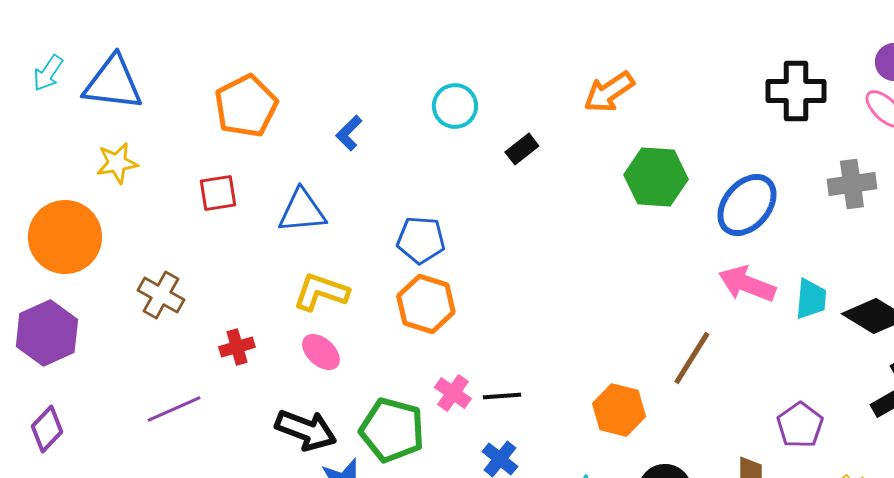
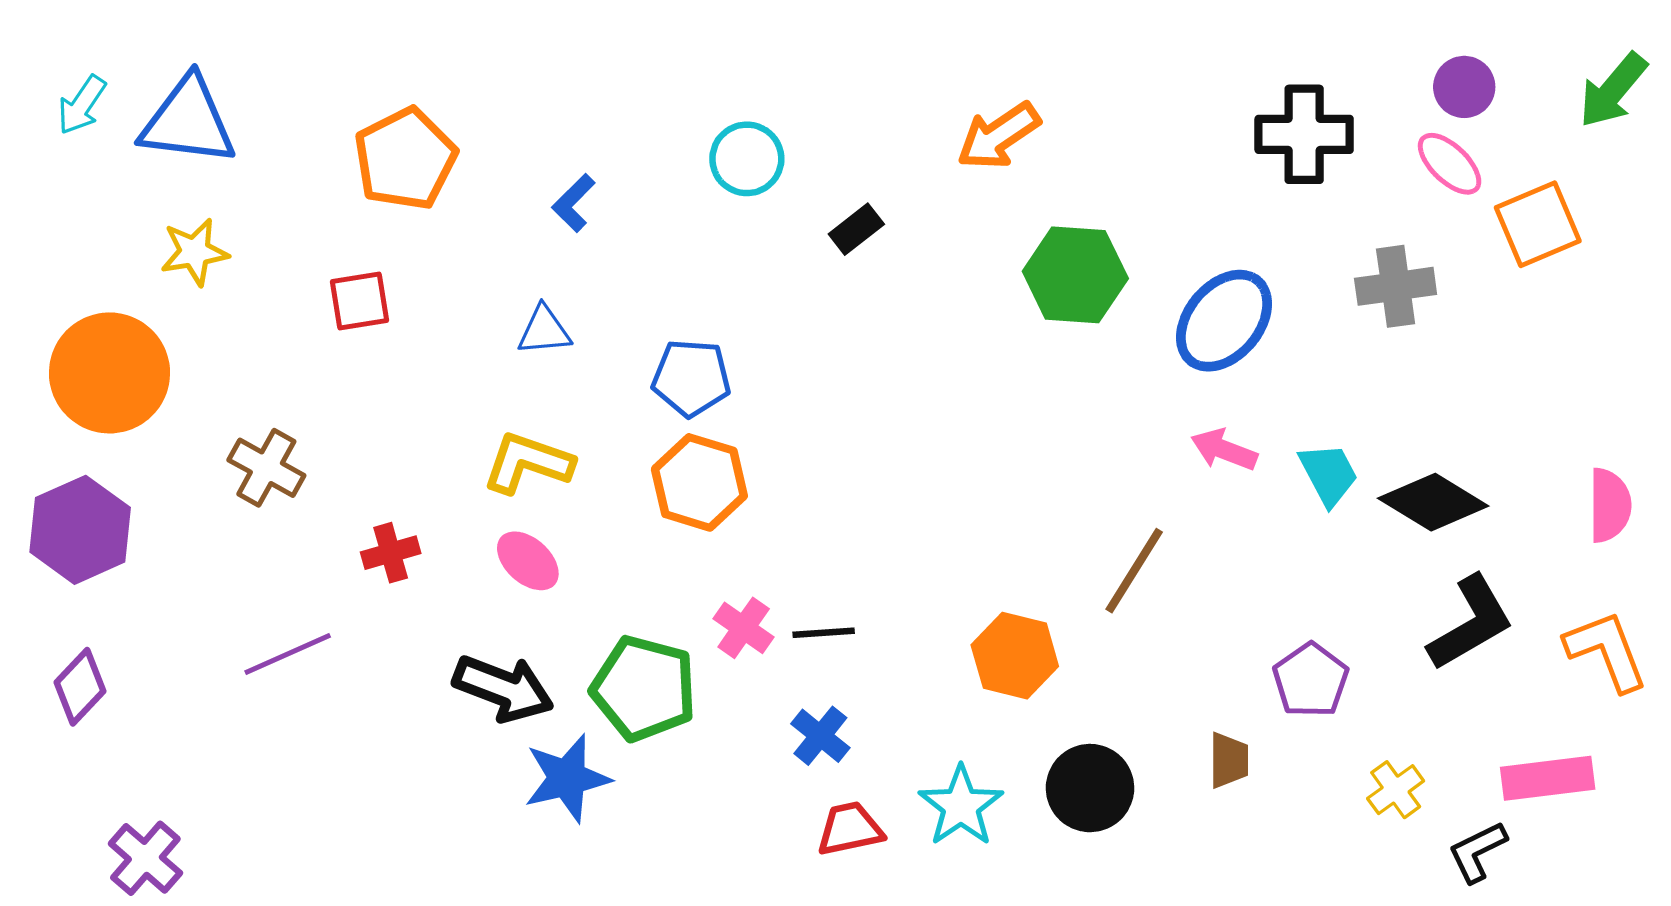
blue triangle: (302, 211) -> (544, 330), moved, size x0.7
pink arrow: (747, 284) -> (1224, 450), size x0.7
cyan trapezoid: (811, 299) -> (1329, 474), turned -33

